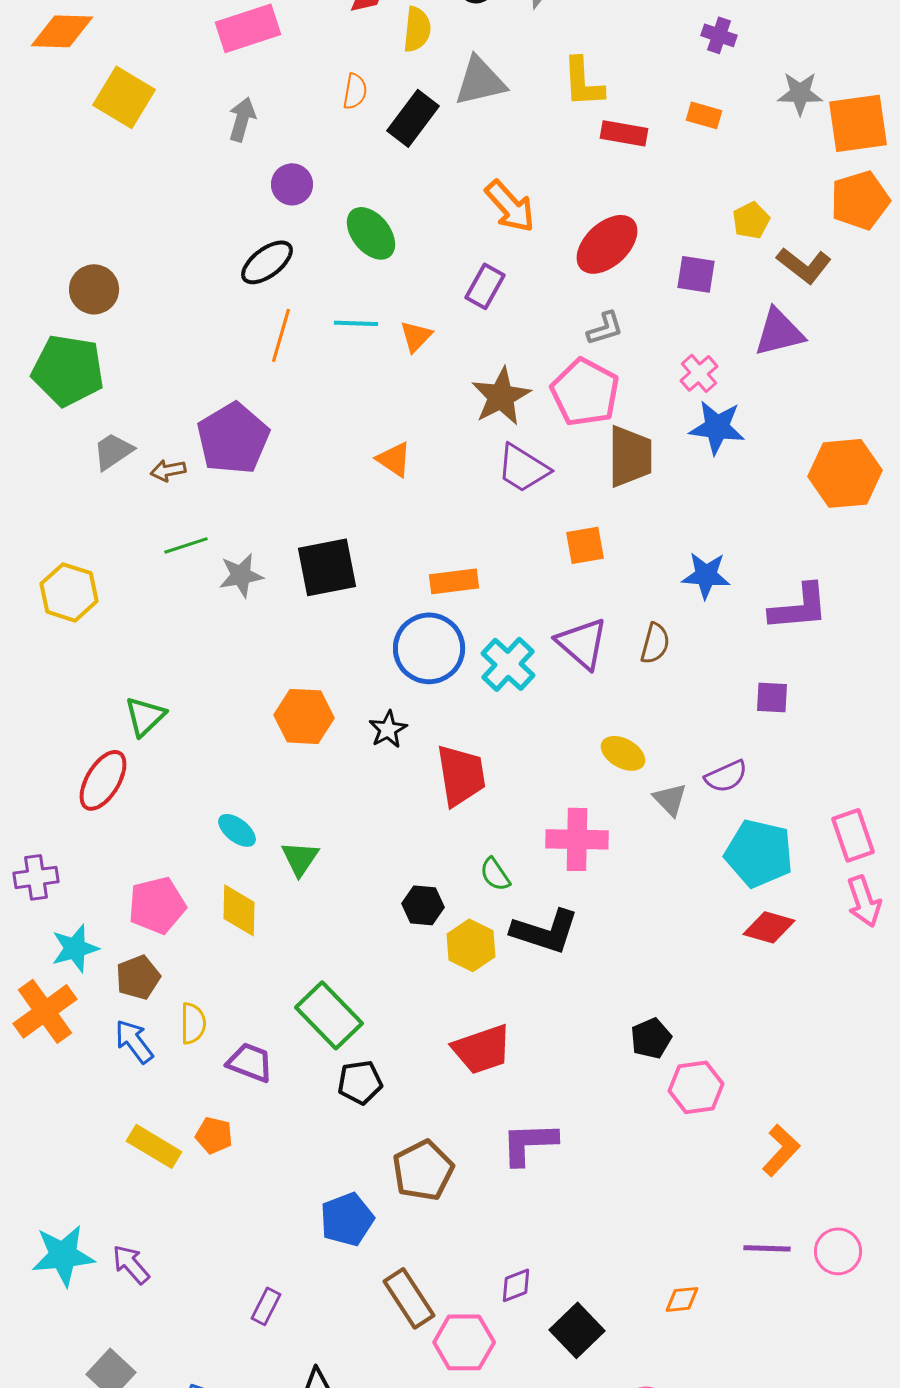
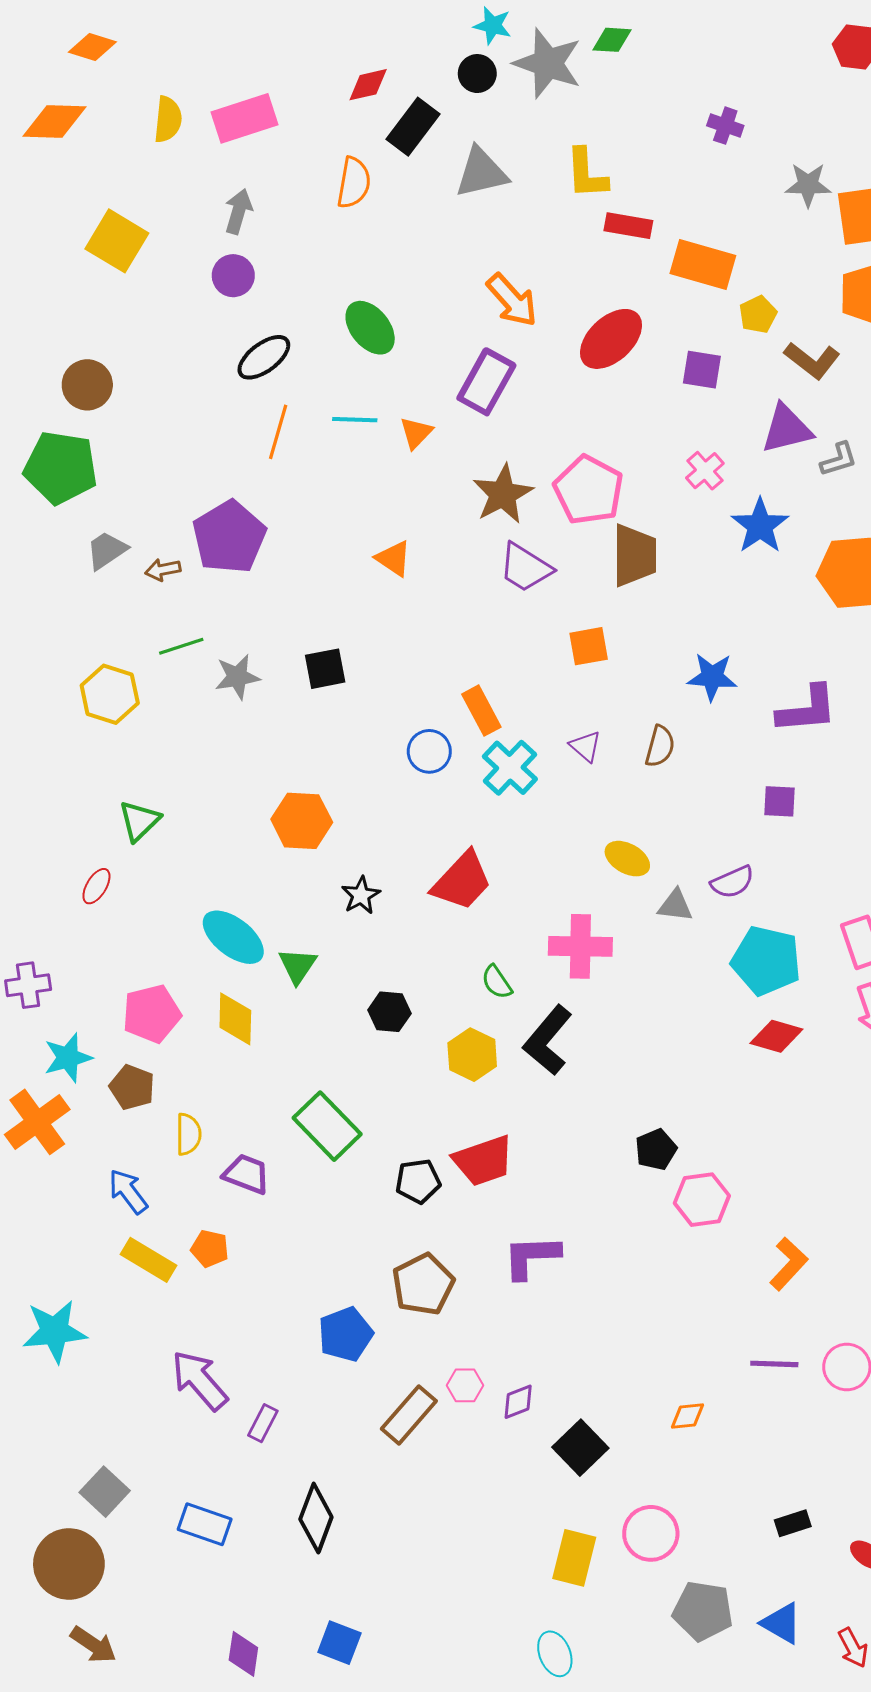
yellow semicircle: (417, 29) -> (168, 119), moved
orange semicircle: (355, 91) -> (354, 183), size x1.4
yellow square: (124, 97) -> (117, 241), moved
orange rectangle: (704, 115) -> (703, 264), moved, size x1.8
black rectangle: (413, 118) -> (413, 127), moved
purple circle: (292, 184) -> (233, 276), moved
purple rectangle: (485, 286) -> (486, 382), size x1.4
gray L-shape: (605, 328) -> (839, 459), moved
blue star: (717, 427) -> (760, 526), moved, turned 30
black square: (327, 567) -> (325, 669), size x0.7
orange rectangle: (454, 581) -> (481, 711), moved, turned 69
yellow hexagon: (69, 592) -> (110, 694), moved
purple triangle: (582, 643) -> (585, 746), size x0.6
blue circle: (429, 648) -> (429, 751), size x0.6
black star: (388, 729) -> (361, 895), moved
red trapezoid: (461, 775) -> (462, 881), turned 52
red ellipse: (103, 780) -> (96, 886), size x0.6
gray triangle: (670, 799) -> (675, 906), turned -39
cyan ellipse: (237, 830) -> (233, 937), size x1.6
black hexagon: (423, 905) -> (389, 1012), moved
black L-shape: (545, 931) -> (548, 1040), turned 112
brown pentagon: (138, 977) -> (132, 1087), turned -30
blue arrow: (134, 1041) -> (128, 1191), moved
black pentagon: (360, 1082) -> (418, 1181), moved
cyan star: (63, 1255) -> (55, 1331), moved
purple arrow: (131, 1264) -> (200, 1380), moved, size x1.5
brown rectangle: (409, 1298) -> (409, 1415), turned 74
pink hexagon: (464, 1342) -> (465, 1385), moved, size x0.6

